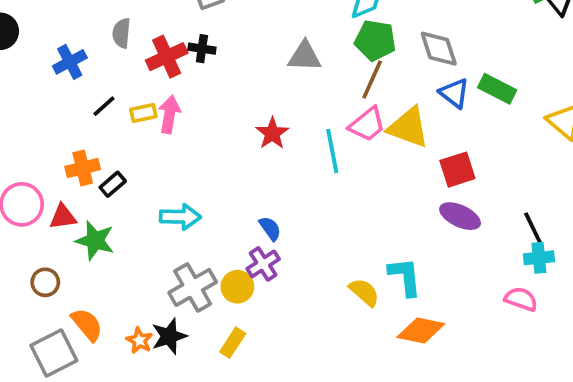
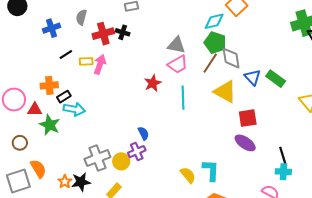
gray diamond: (439, 49) -> (231, 58), moved
pink trapezoid: (367, 124) -> (178, 64), moved
cyan arrow: (180, 217) -> (74, 109), moved

